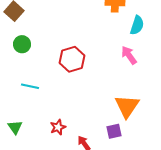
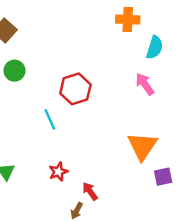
cyan line: (30, 86) -> (50, 119), moved, turned 54
purple square: (114, 131) -> (163, 177), moved

